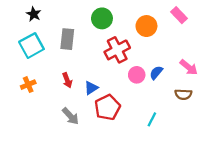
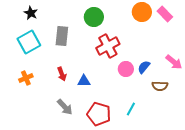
orange circle: (146, 26) -> (142, 12), moved
blue triangle: (91, 88) -> (84, 81), turned 32
brown semicircle: (183, 94) -> (160, 86), moved
red pentagon: (107, 107) -> (99, 114), moved, turned -30
cyan line: (152, 119) -> (131, 109), moved

